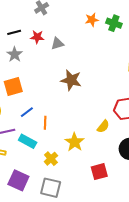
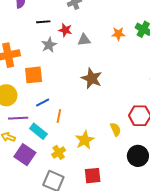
orange star: (92, 20) -> (118, 34), moved
gray star: (15, 54) -> (49, 45), moved
yellow semicircle: (103, 126) -> (116, 129), turned -72
red square: (99, 172) -> (93, 176), moved
purple square: (18, 180) -> (25, 155), moved

